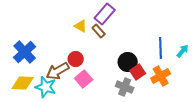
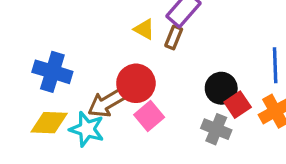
brown rectangle: (99, 31) -> (174, 37), turned 64
blue cross: (25, 52) -> (52, 72), turned -30
red circle: (76, 59) -> (136, 83), size x1.5

